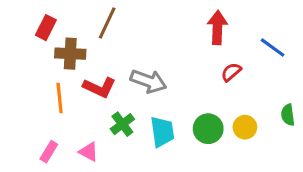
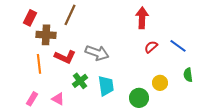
blue line: (273, 47) -> (178, 46), moved
green circle: (208, 129) -> (139, 98), moved

